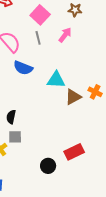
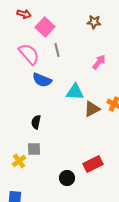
pink square: (40, 15) -> (45, 27), moved
pink arrow: (65, 35) -> (99, 62), moved
black semicircle: (11, 117) -> (36, 122), moved

